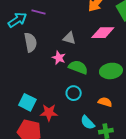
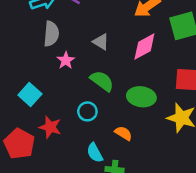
pink diamond: (103, 33) -> (144, 46), turned -45
pink star: (59, 58) -> (66, 60), moved
cyan square: (27, 102) -> (30, 94), moved

